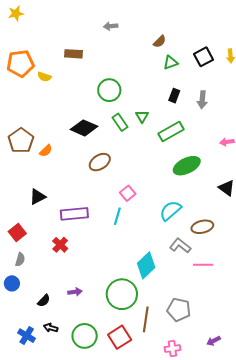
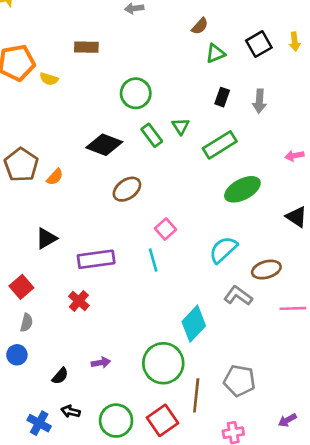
cyan line: (117, 216) -> (153, 260), turned -30
pink line: (203, 265) -> (293, 308), moved

